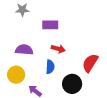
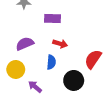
purple semicircle: (24, 50) -> (25, 44), turned -30

